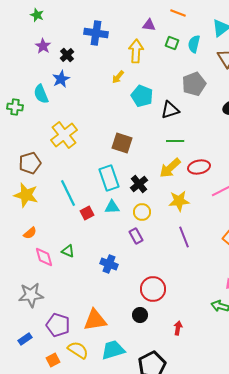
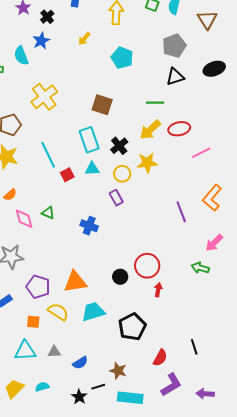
yellow arrow: (118, 77) -> (84, 39), moved
black triangle: (170, 110) -> (175, 77), moved
yellow star: (179, 201) -> (147, 163), moved
purple line: (184, 237) -> (181, 212), moved
red circle: (153, 289) -> (147, 266), moved
orange square: (53, 360) -> (33, 322), turned 32

